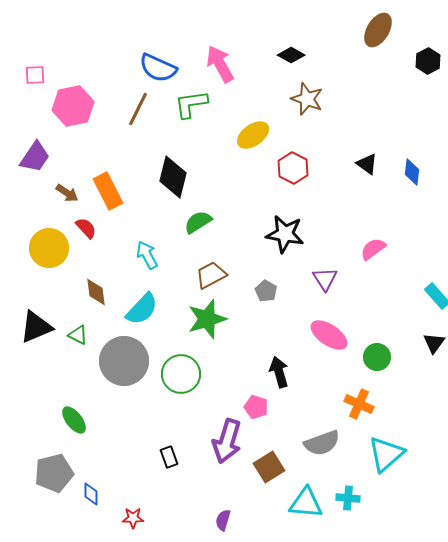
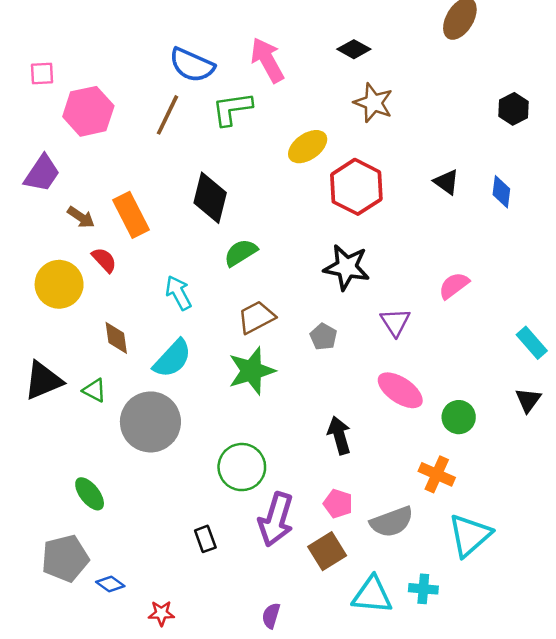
black hexagon: (428, 61) -> (513, 109), moved
red hexagon: (293, 168) -> (356, 187), size x1.4
green circle: (181, 374) -> (242, 467), moved
pink pentagon: (256, 407) -> (338, 504), moved
blue diamond: (91, 494) -> (110, 584), turned -55

